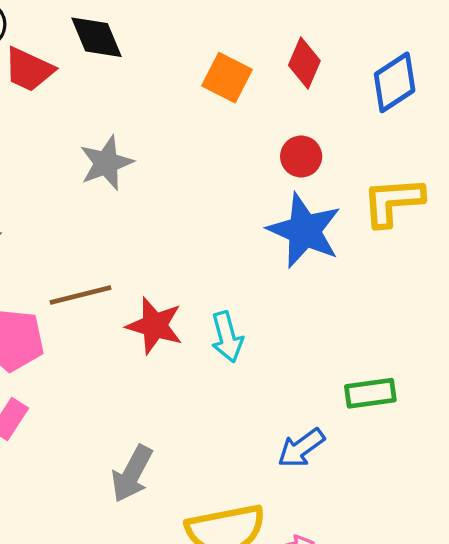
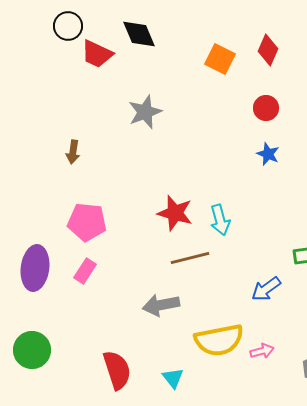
blue star: (304, 231) -> (268, 154), size x0.5
brown line: (80, 295) -> (190, 258), moved
gray arrow: (132, 474) -> (161, 305), turned 51

